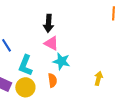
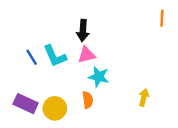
pink triangle: (51, 43) -> (86, 55), turned -42
cyan L-shape: (25, 65) -> (55, 56), moved, turned -45

